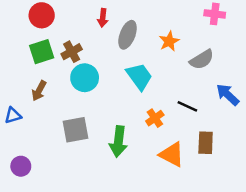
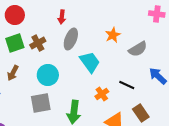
pink cross: (215, 14) -> (157, 14), moved
gray ellipse: (128, 35) -> (71, 39), moved
cyan circle: (85, 78) -> (48, 75), moved
brown rectangle: (206, 143) -> (141, 113), turned -36

